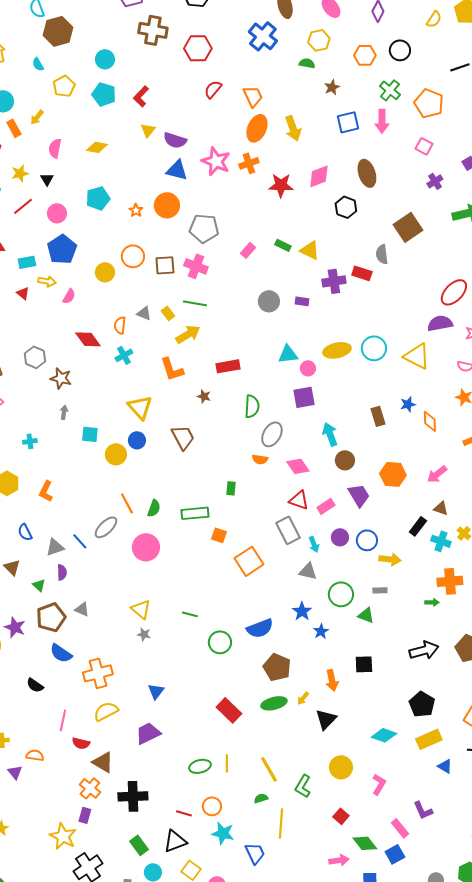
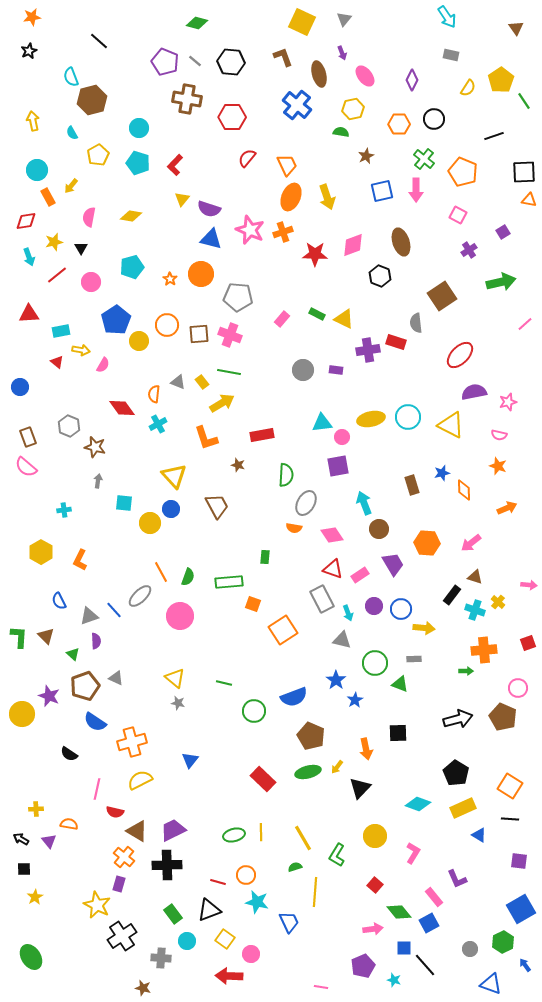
blue pentagon: (62, 249) -> (116, 320), moved
red ellipse: (454, 292) -> (460, 355), moved
purple trapezoid: (148, 733) -> (173, 830), moved

